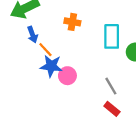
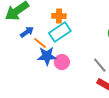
blue arrow: (32, 35) -> (27, 32), turned -96
cyan rectangle: (112, 36) -> (60, 32), moved, turned 65

